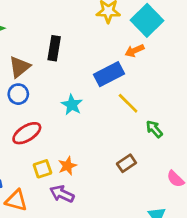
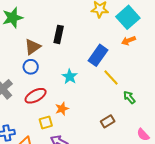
orange arrow: (135, 51) -> (128, 41), moved
blue rectangle: (109, 74) -> (98, 55), turned -30
orange star: (67, 166) -> (62, 109), moved

